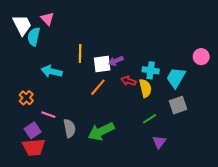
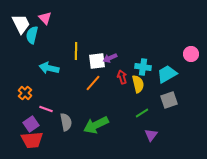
cyan trapezoid: (176, 78) -> (167, 74), turned 30
red arrow: (128, 81) -> (122, 77), turned 56

